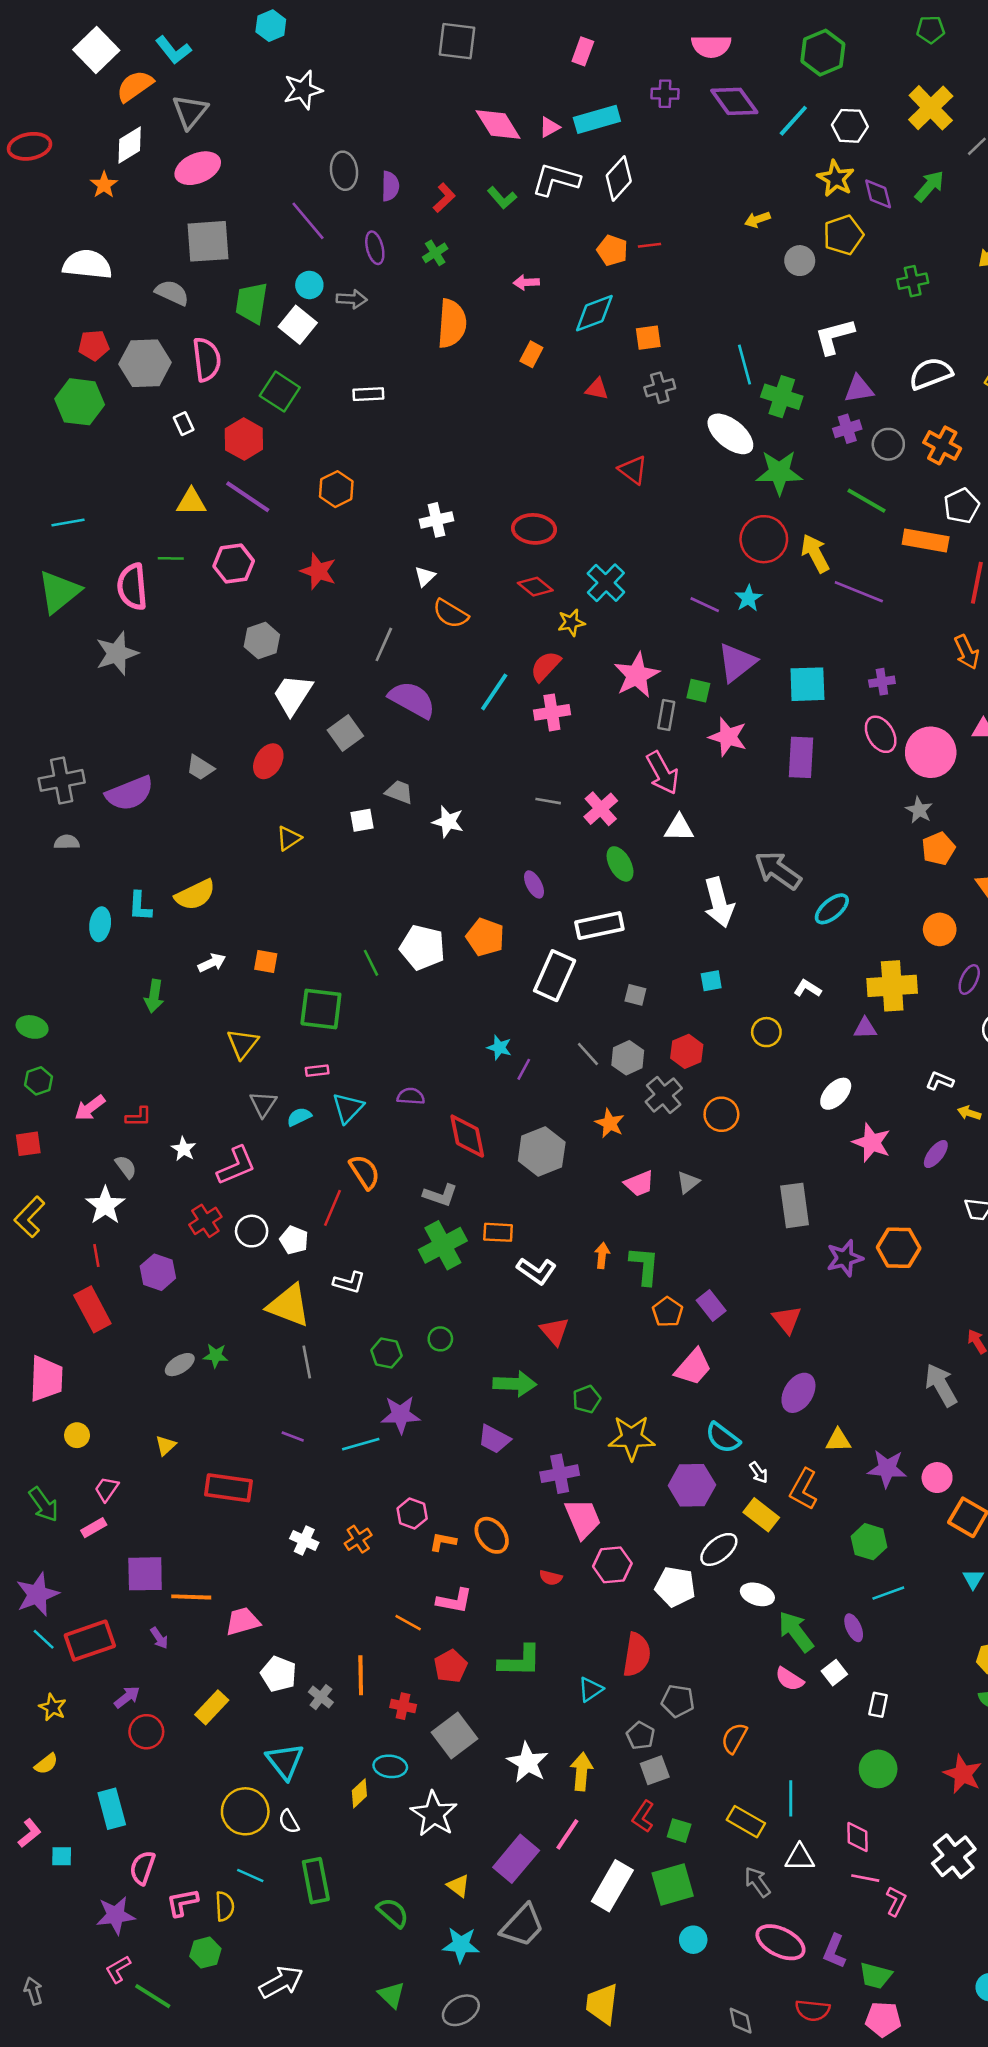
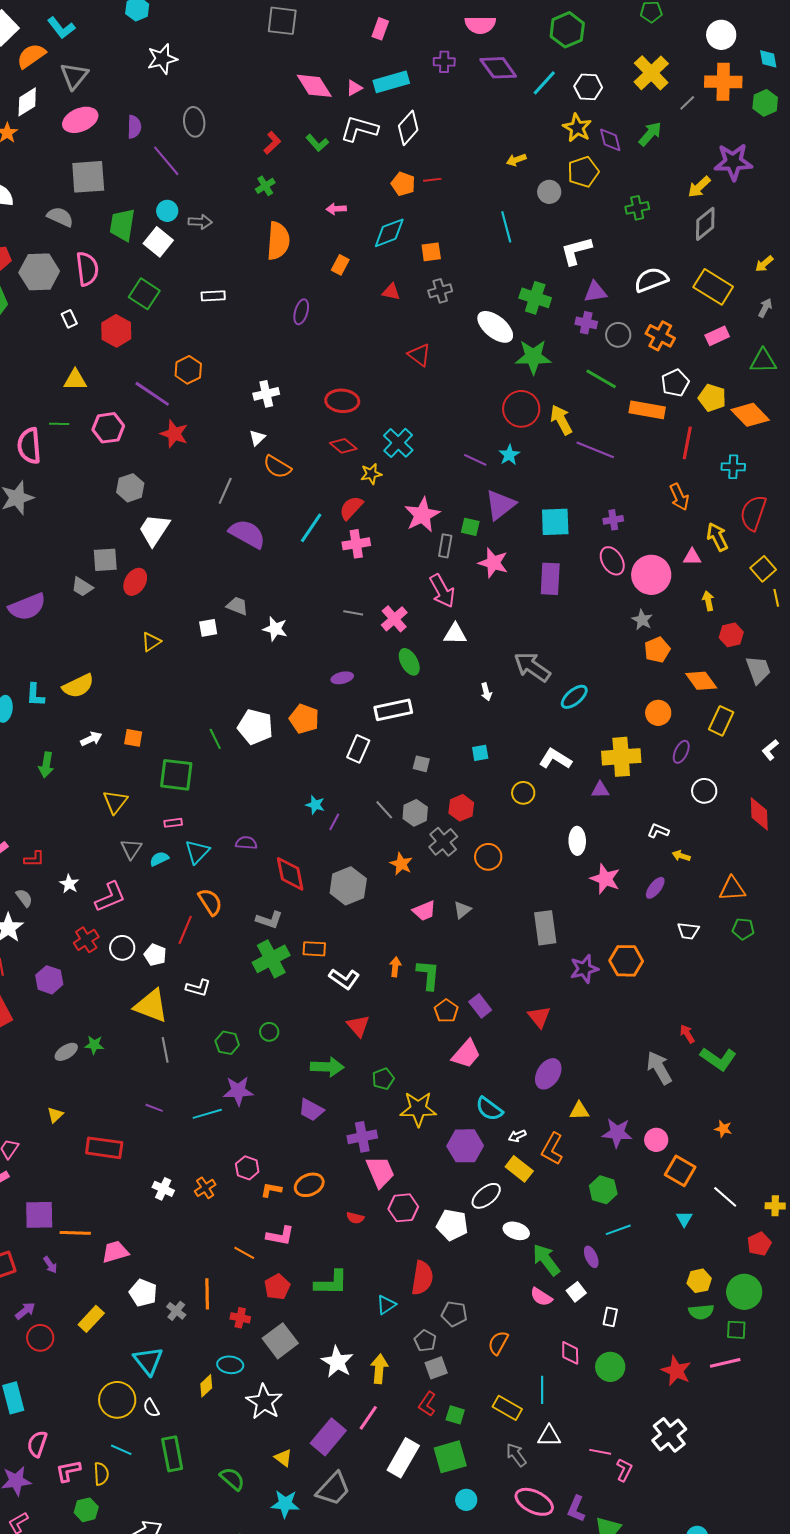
purple semicircle: (390, 186) -> (134, 127), moved
purple ellipse: (375, 248) -> (301, 312), moved, turned 30
cyan line: (745, 365) -> (506, 227), moved
purple cross: (847, 429) -> (586, 323), turned 30
purple line: (248, 497) -> (152, 394), moved
gray square: (345, 733) -> (105, 560), moved, turned 32
purple ellipse: (534, 884) -> (342, 678), turned -75
white arrow: (719, 902) -> (486, 692), size x0.5
white rectangle: (555, 976) -> (358, 749), size x0.7
white L-shape: (807, 988) -> (555, 759), size x1.5
white ellipse: (836, 1094) -> (577, 841), turned -44
white arrow: (759, 1472) -> (517, 1136), turned 102
orange ellipse: (492, 1535) -> (309, 1185), turned -76
pink diamond: (858, 1837) -> (570, 1353), moved

